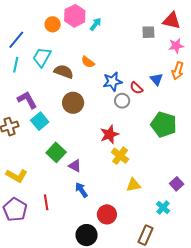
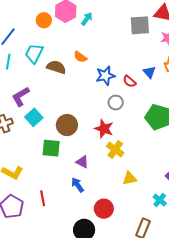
gray square: (148, 32) -> (140, 25), size x1.5
purple L-shape: (27, 100) -> (21, 97), turned -90
gray circle: (122, 101) -> (116, 103), moved
brown circle: (73, 103) -> (67, 125), moved
red star: (109, 134) -> (104, 129), turned -30
green square: (56, 152) -> (51, 148), turned -36
purple triangle: (75, 166) -> (82, 162), moved

